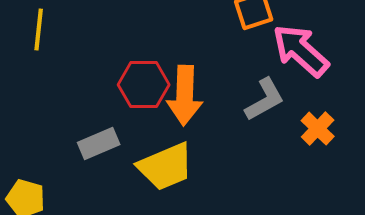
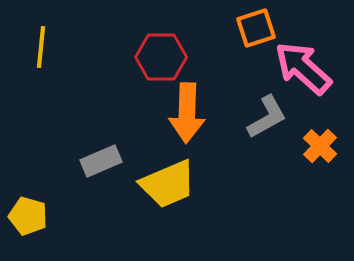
red hexagon: (144, 85) -> (161, 57), moved

